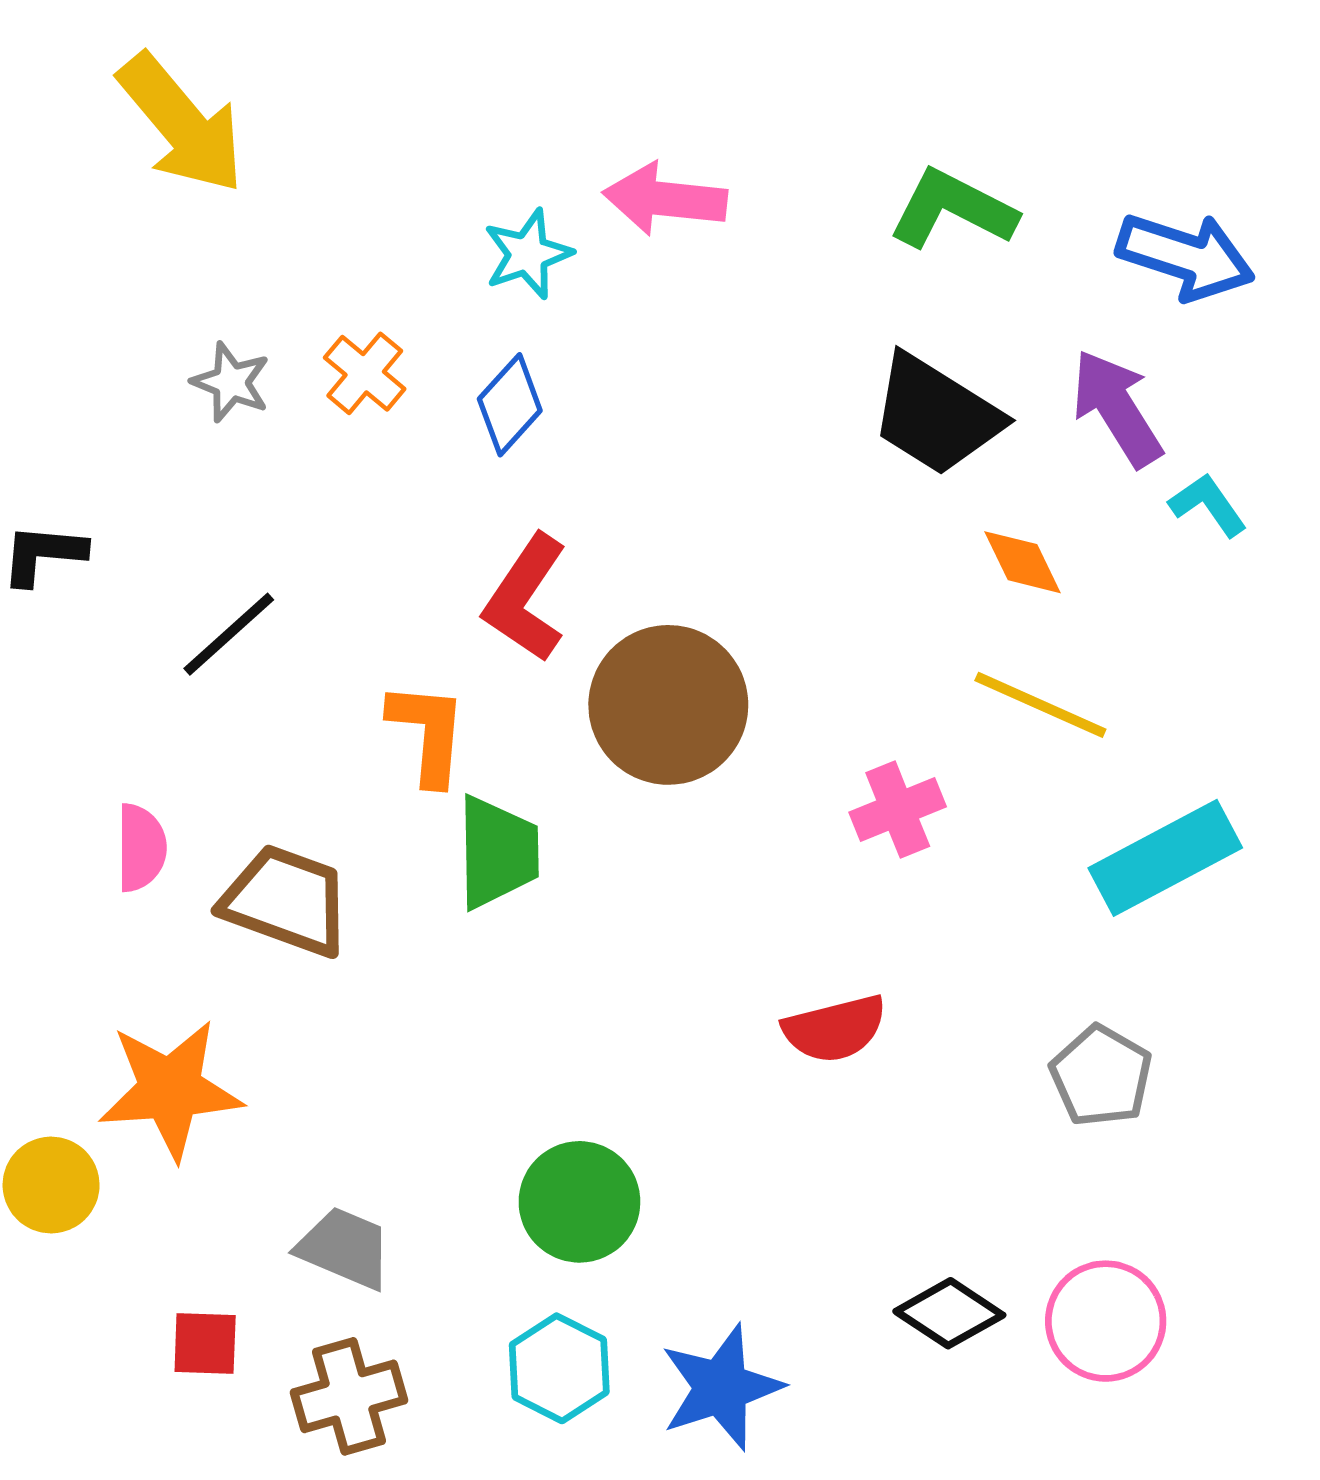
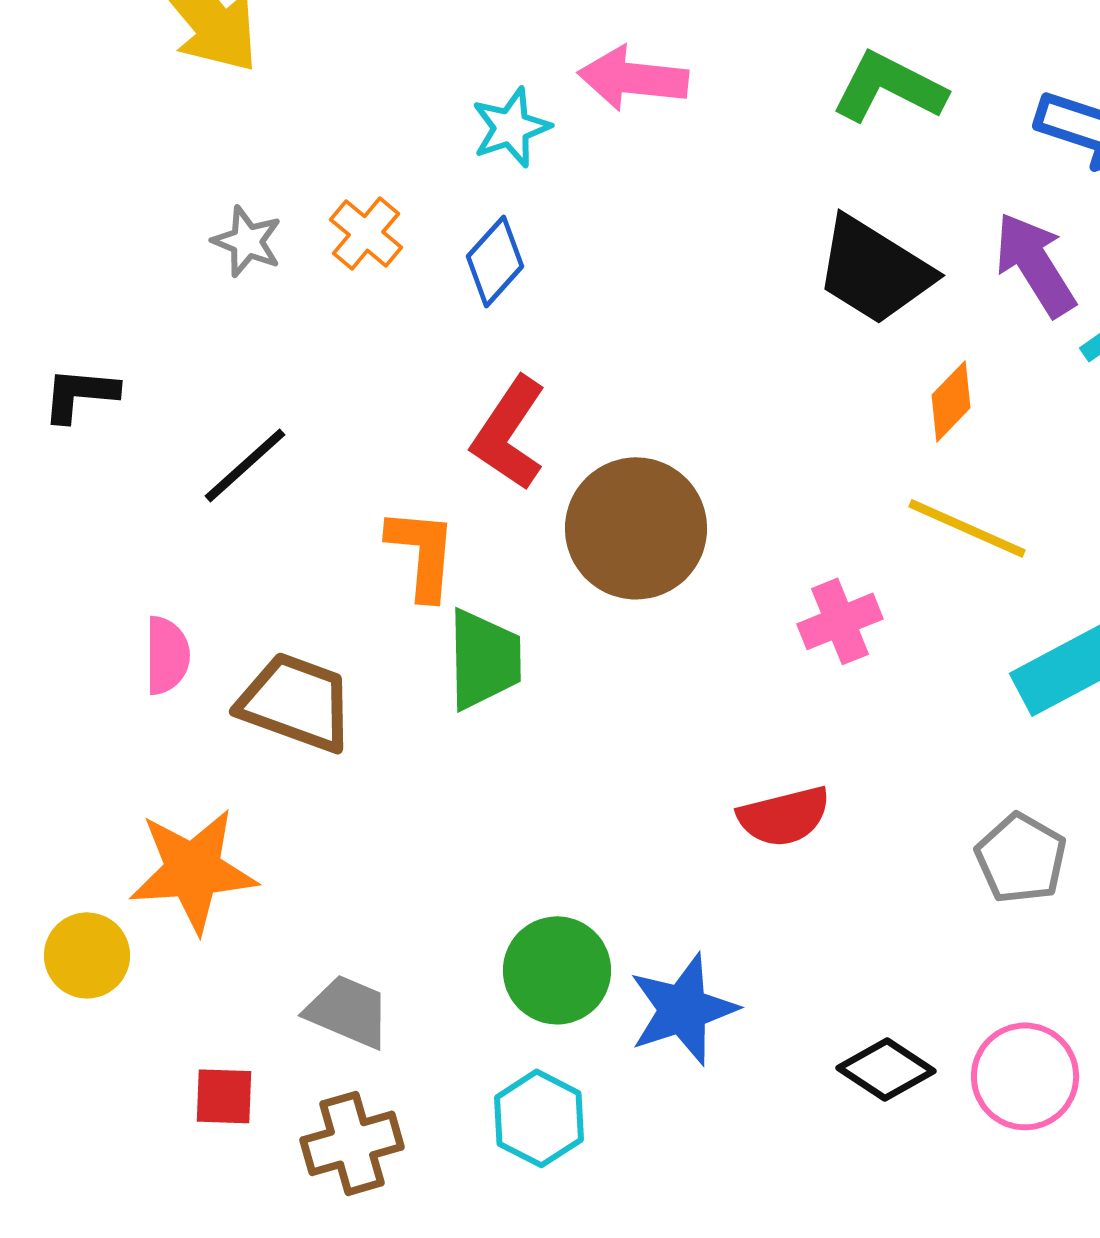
orange diamond: (1022, 562) -> (951, 401), turned 70
blue star: (721, 1387) -> (683, 1009), moved

